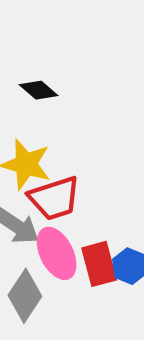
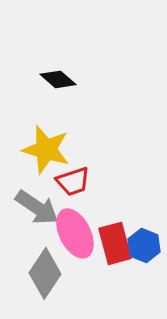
red trapezoid: (54, 198) -> (73, 181), size x0.7

